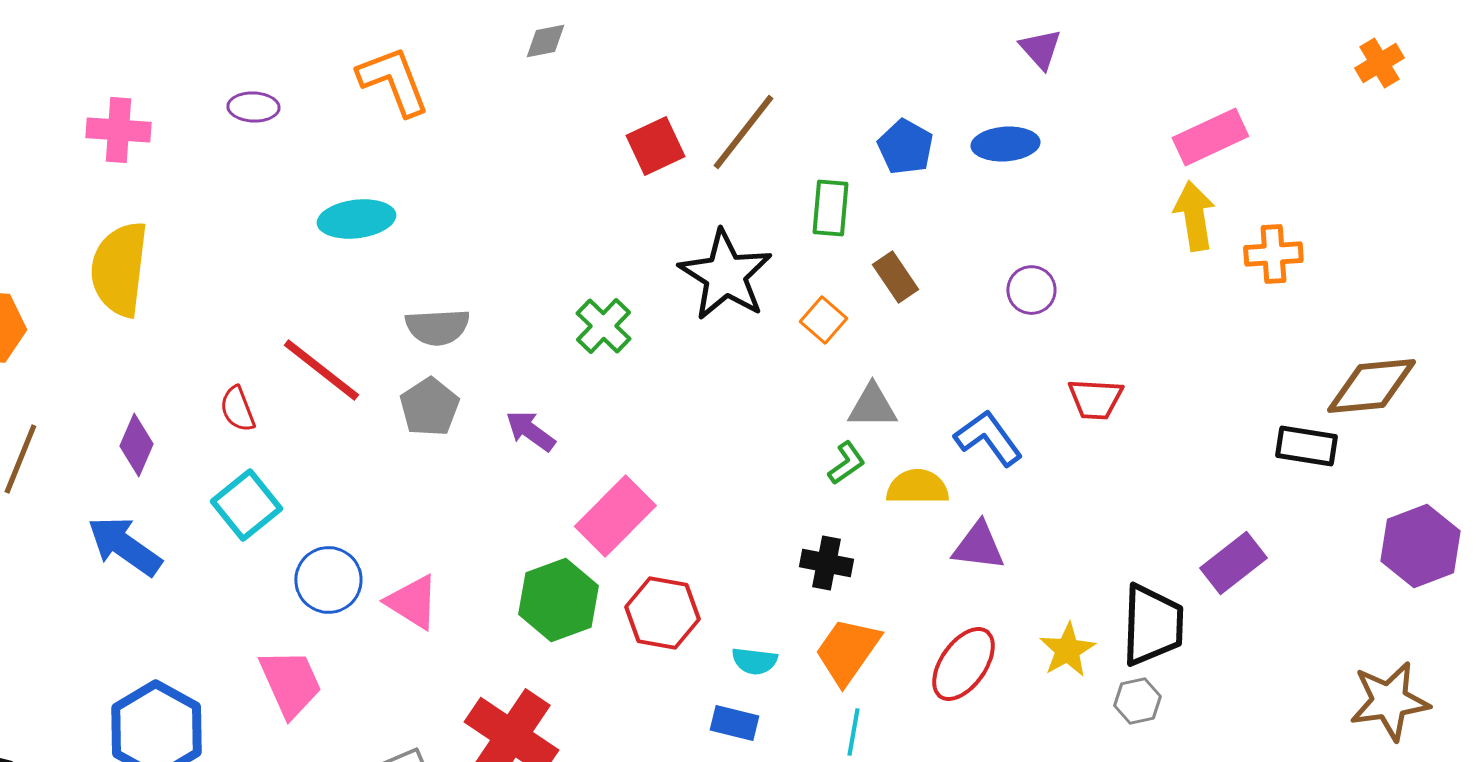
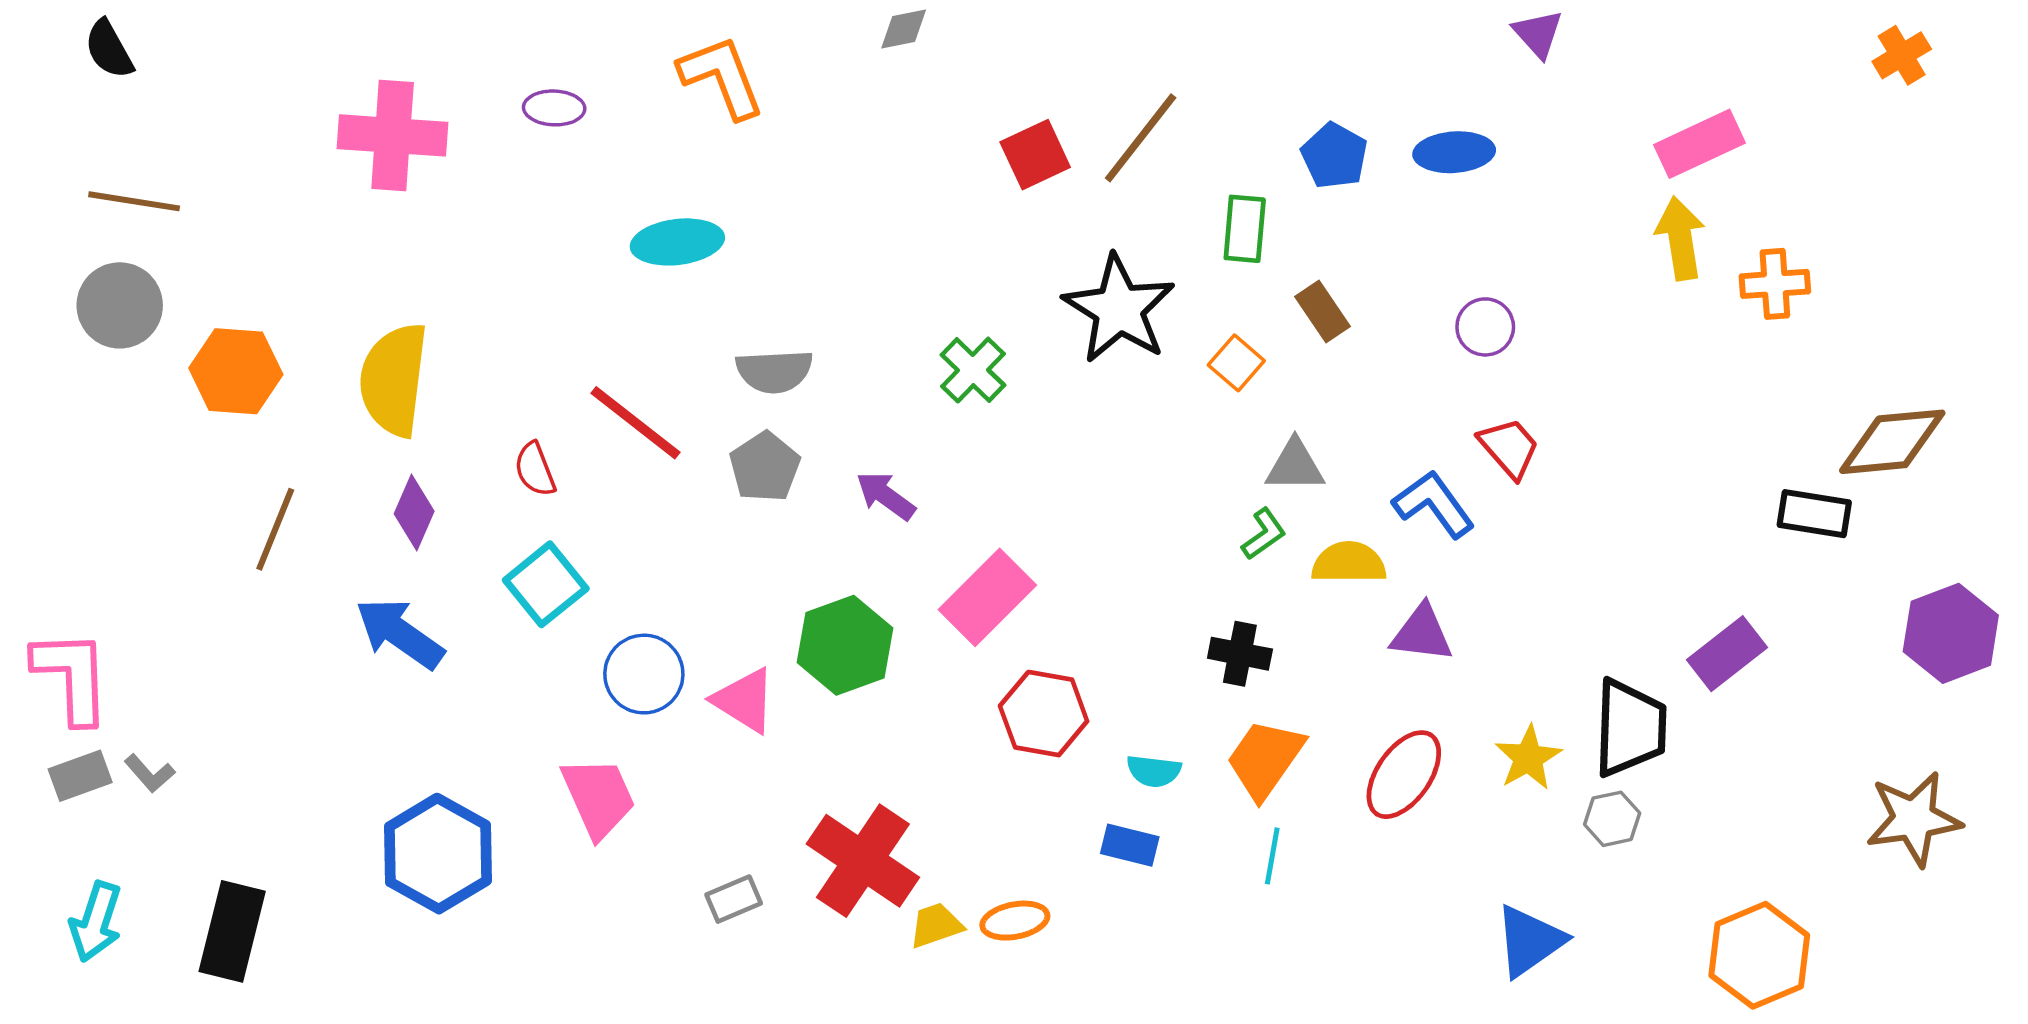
purple triangle: (1040, 49) -> (1538, 34), moved
pink cross: (118, 130) -> (393, 135), size x1.4
yellow semicircle: (119, 269) -> (394, 380), moved
red trapezoid: (1095, 399) -> (1509, 448), moved, turned -134
green hexagon: (558, 600) -> (845, 645), moved

